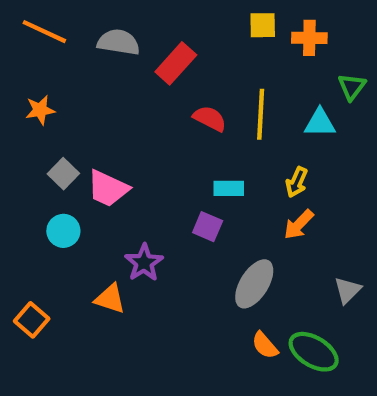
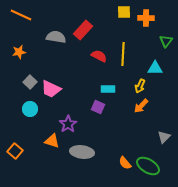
gray semicircle: (119, 42) -> (56, 37), moved
cyan triangle: (320, 123) -> (155, 68), moved
gray ellipse: (254, 284) -> (82, 152), moved, turned 65

